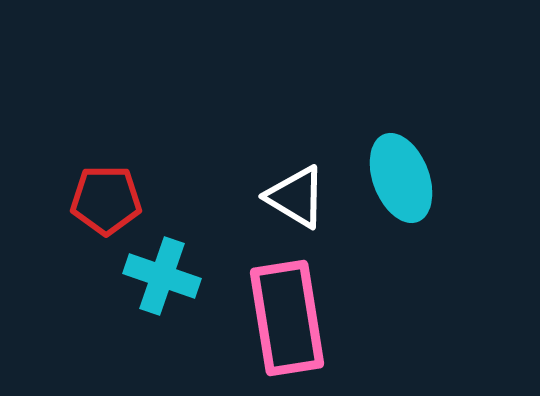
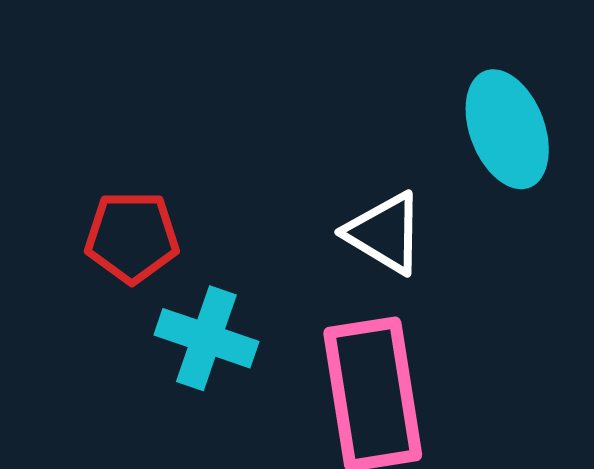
cyan ellipse: (401, 178) -> (507, 129), moved

